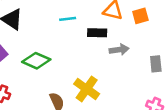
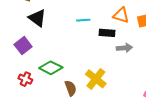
green diamond: (36, 61) -> (51, 68), moved

